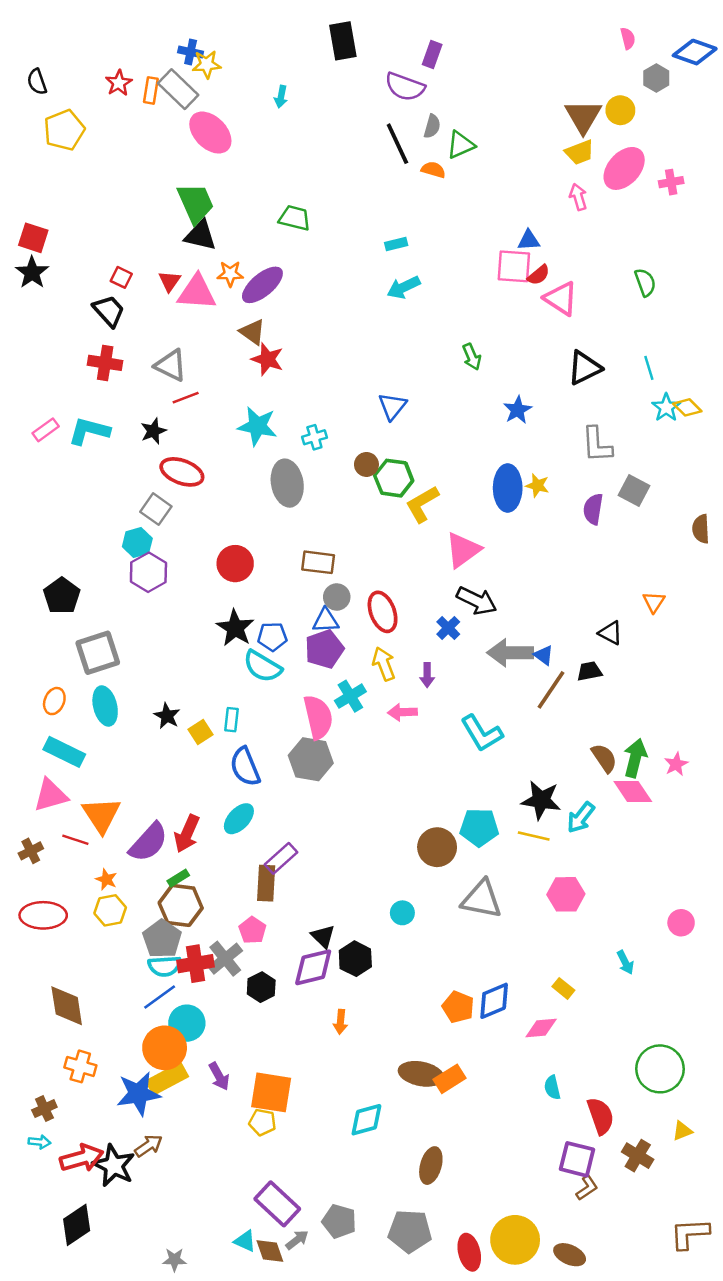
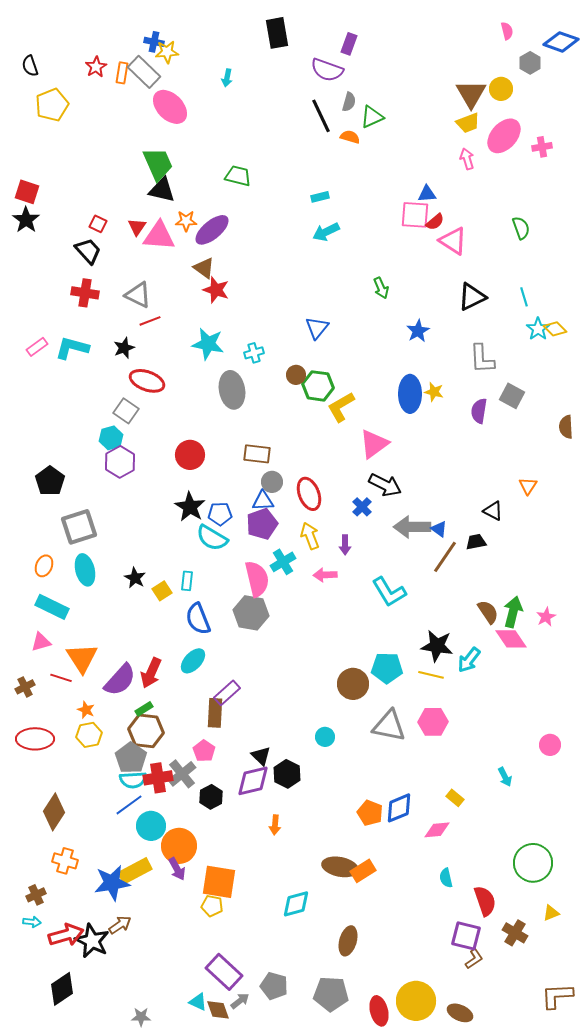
pink triangle: (51, 795) -> (41, 642), size x0.7
pink hexagon: (566, 894) -> (433, 722), moved
brown diamond: (67, 1006) -> (54, 812), turned 42
orange circle: (165, 1048) -> (179, 846), moved

